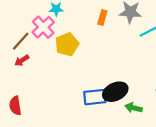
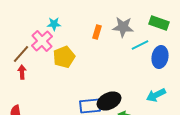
red arrow: (22, 61) -> (22, 72), turned 120

